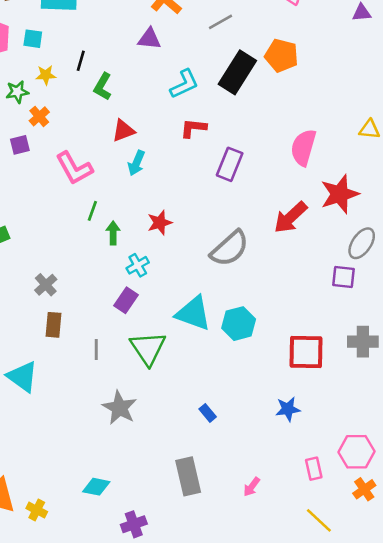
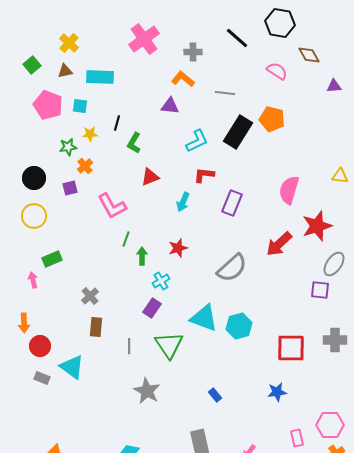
gray line: (221, 22) -> (225, 93), turned 36
cyan arrow: (136, 163) -> (183, 202), moved

